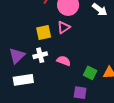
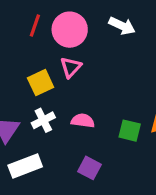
purple square: (80, 93) -> (89, 168), moved, turned 32

